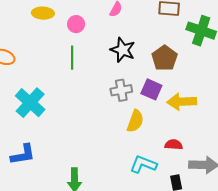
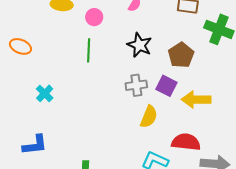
cyan cross: (30, 103) -> (45, 93), size x0.6
red semicircle: (174, 145) -> (186, 142), size x1.6

